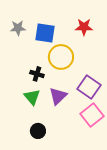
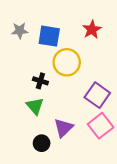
red star: (84, 27) -> (92, 30), turned -30
purple triangle: (58, 96) -> (63, 128), moved

